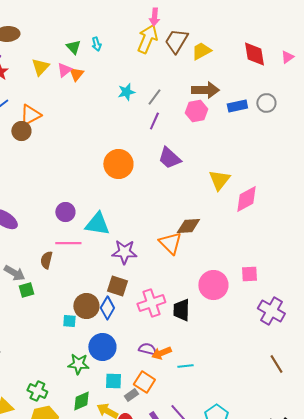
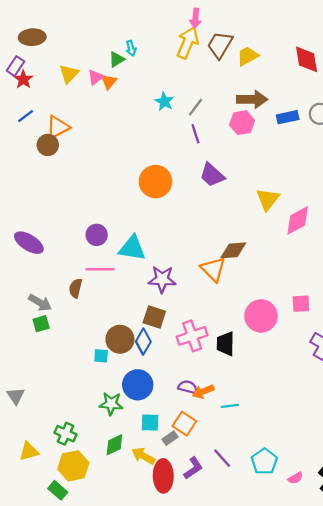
green triangle: (73, 47) -> (117, 59), moved, turned 42
cyan star: (126, 92) -> (164, 102), turned -30
purple line: (154, 121) -> (195, 134), turned -42
green square: (26, 290) -> (41, 324), moved

